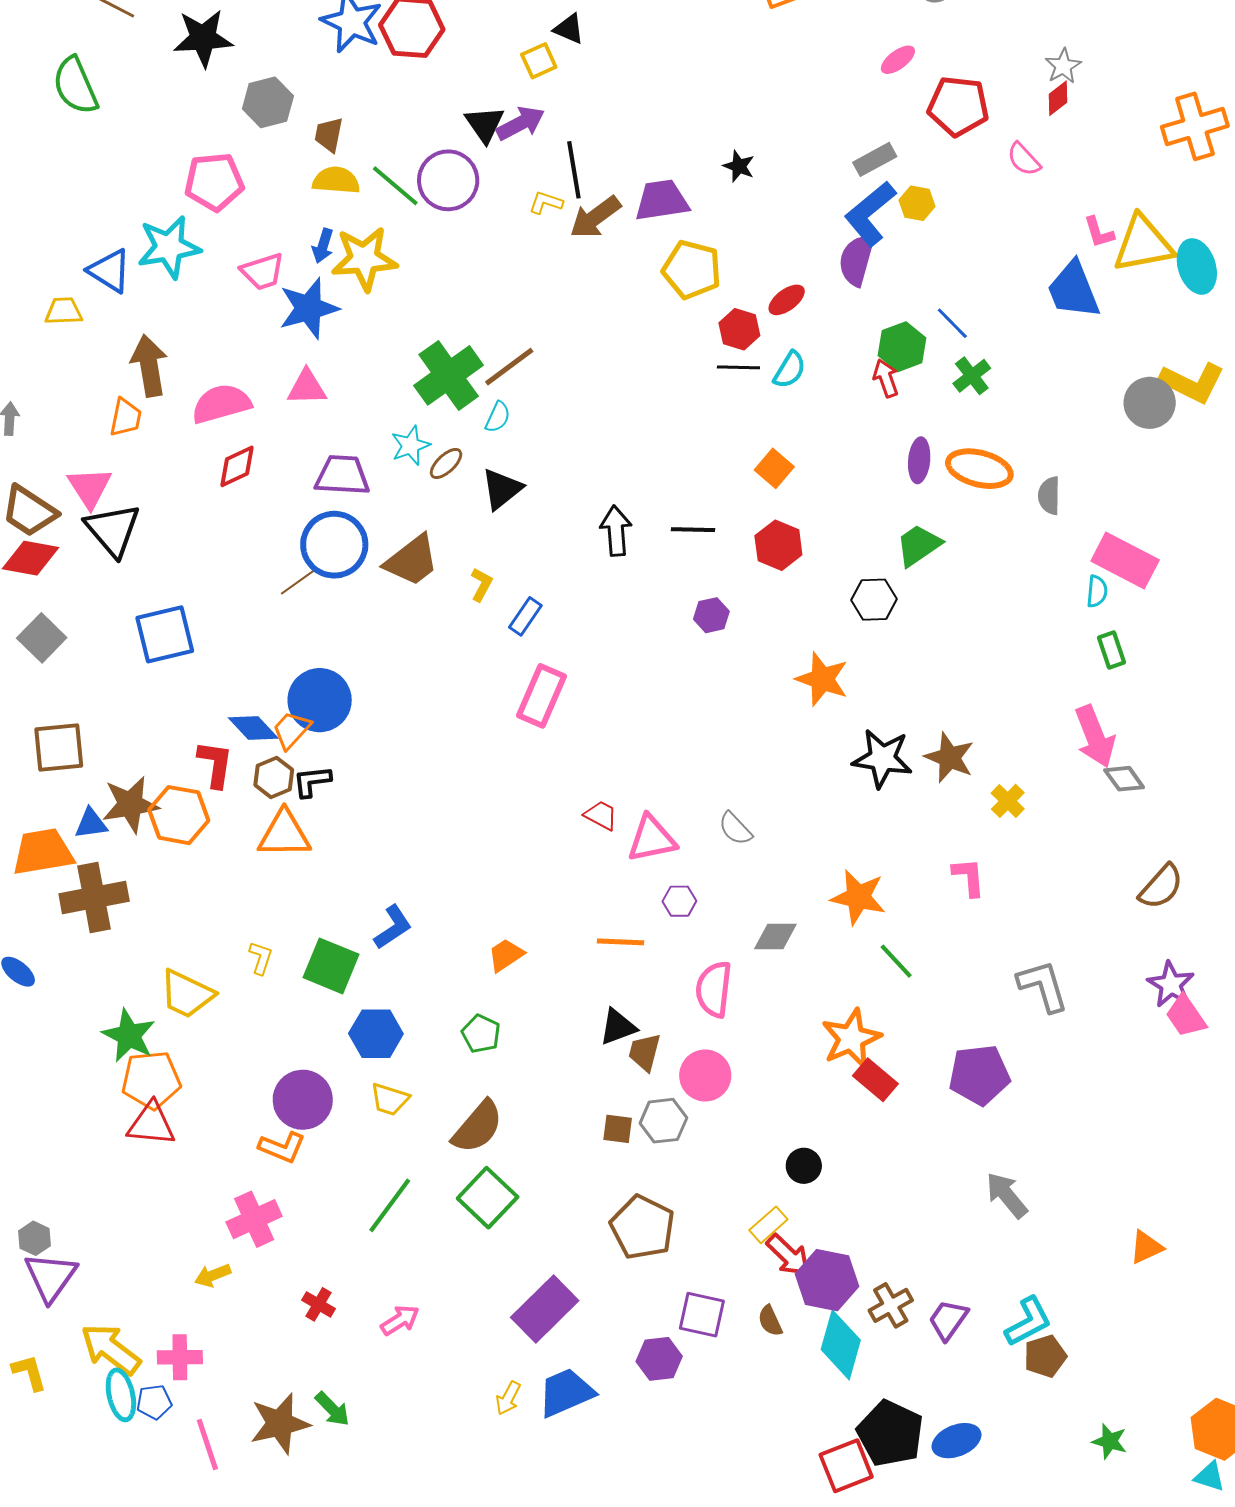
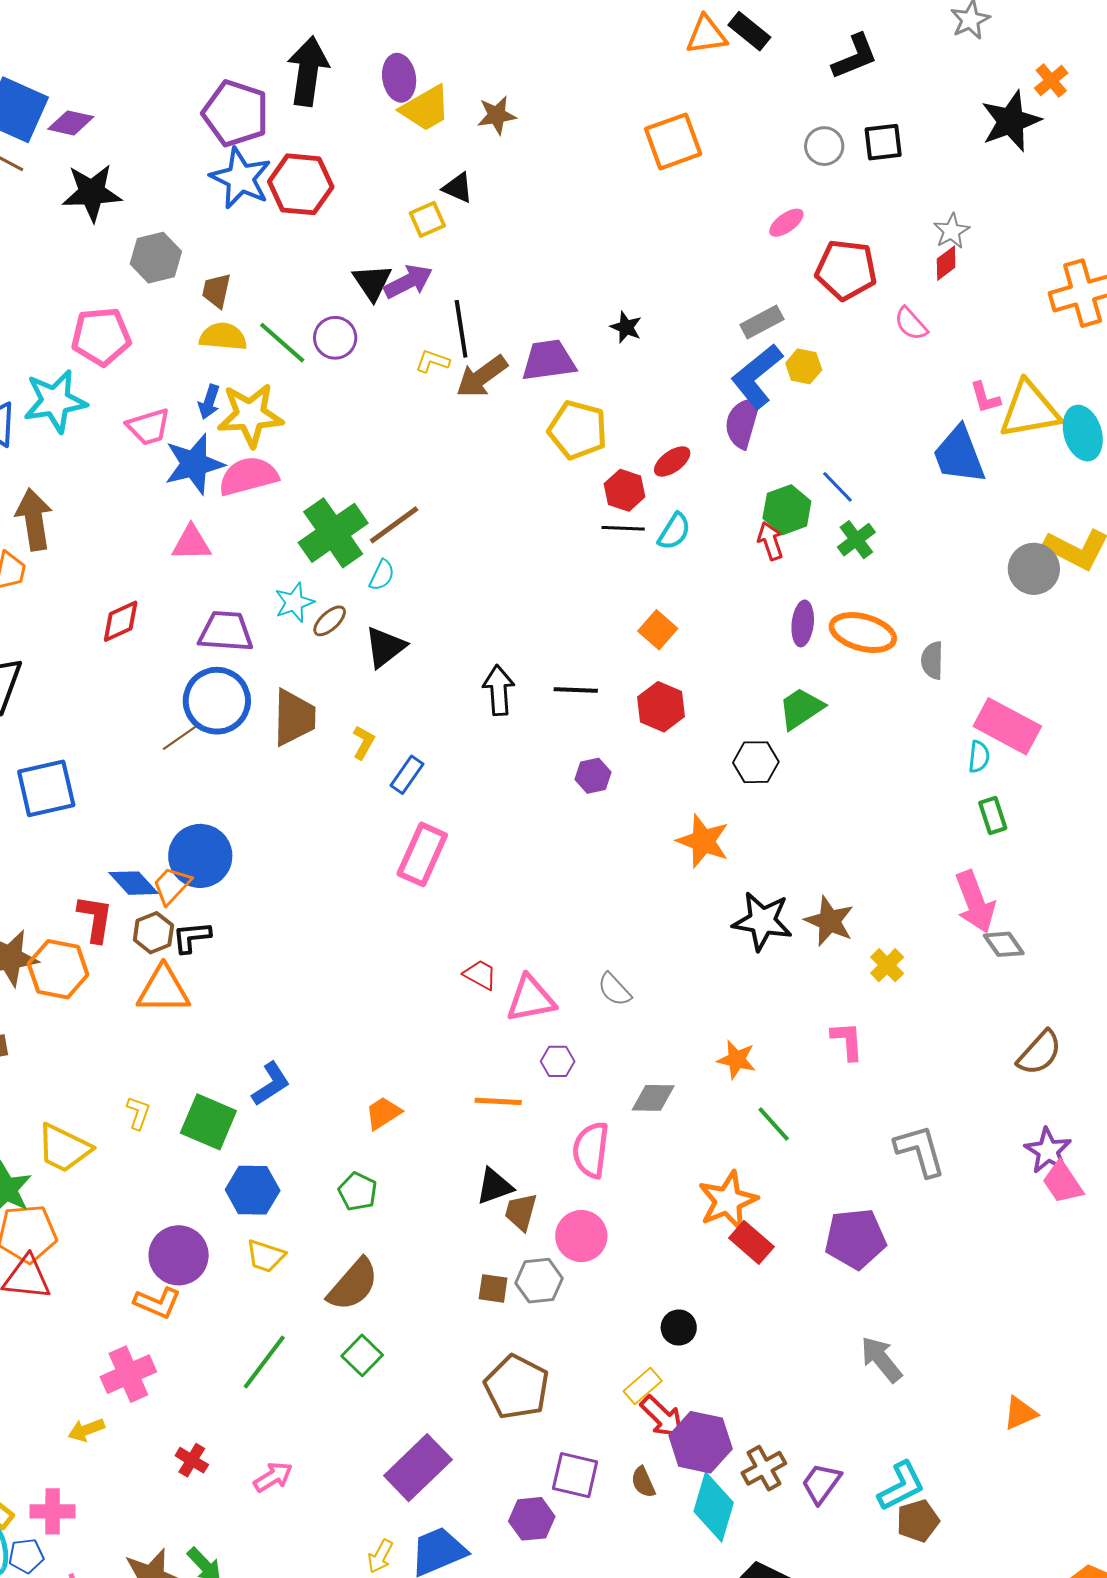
purple circle: (448, 180) -> (335, 338), size x0.7
pink semicircle: (221, 404) -> (248, 476), moved
brown trapezoid: (412, 560) -> (294, 717), turned -52
orange star: (858, 897) -> (737, 1060), size x0.7
green square: (488, 1198) -> (362, 1355), size x0.7

